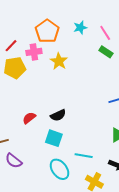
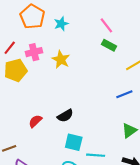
cyan star: (80, 28) -> (61, 24), moved
orange pentagon: (47, 31) -> (32, 17), moved
cyan square: (54, 138) -> (74, 142), moved

